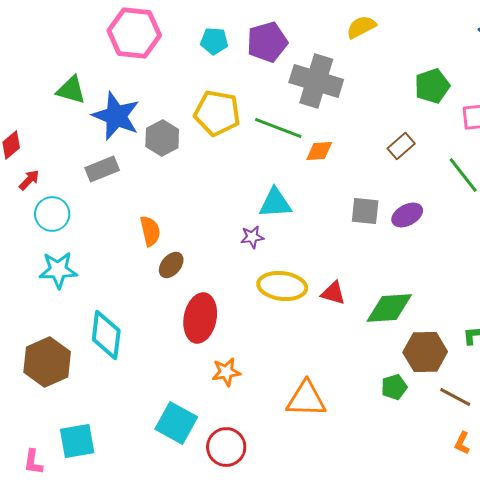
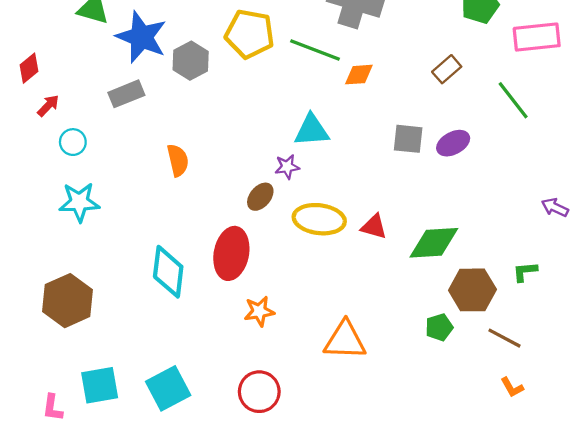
cyan circle: (52, 214) -> (73, 142), size x0.7
brown ellipse: (171, 265) -> (260, 197), moved
cyan diamond: (106, 335) -> (168, 272), moved
cyan square: (176, 423) -> (168, 388), moved, turned 33
orange L-shape: (462, 443) -> (512, 387), turned -55

